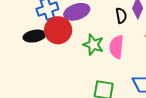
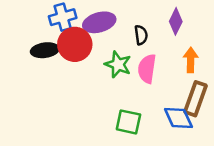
black semicircle: (121, 15) -> (141, 35), moved

